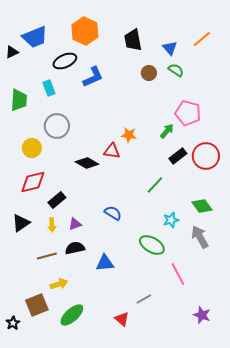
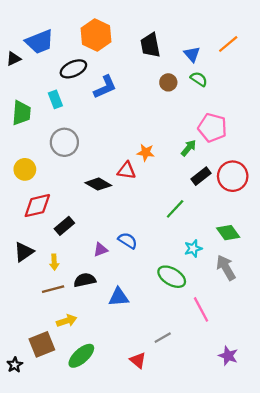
yellow circle: (32, 148) -> (25, 169), moved
purple triangle: (75, 224) -> (101, 250), moved
yellow arrow: (52, 225) -> (54, 262), moved

